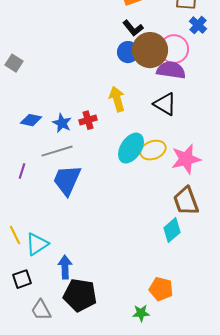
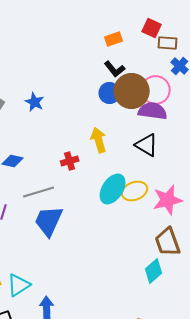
blue star: (62, 123) -> (35, 102), moved

